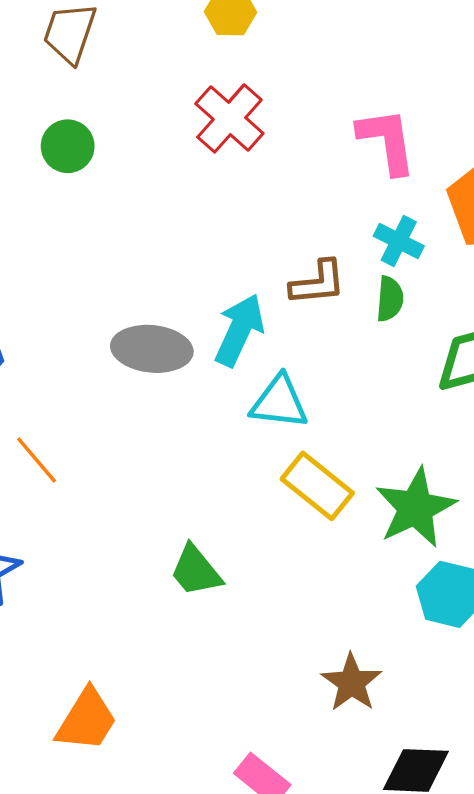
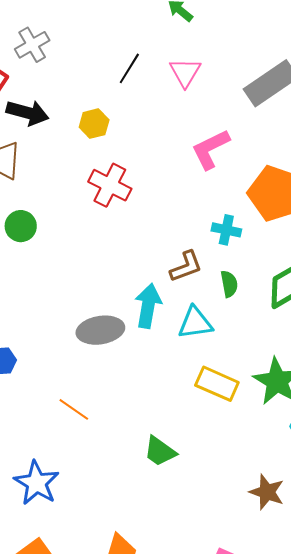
pink L-shape: (387, 141) -> (211, 149), moved, turned -93
green semicircle: (390, 299) -> (229, 284), moved
cyan triangle: (279, 402) -> (195, 323), moved
orange line: (37, 460) -> (74, 409), moved

